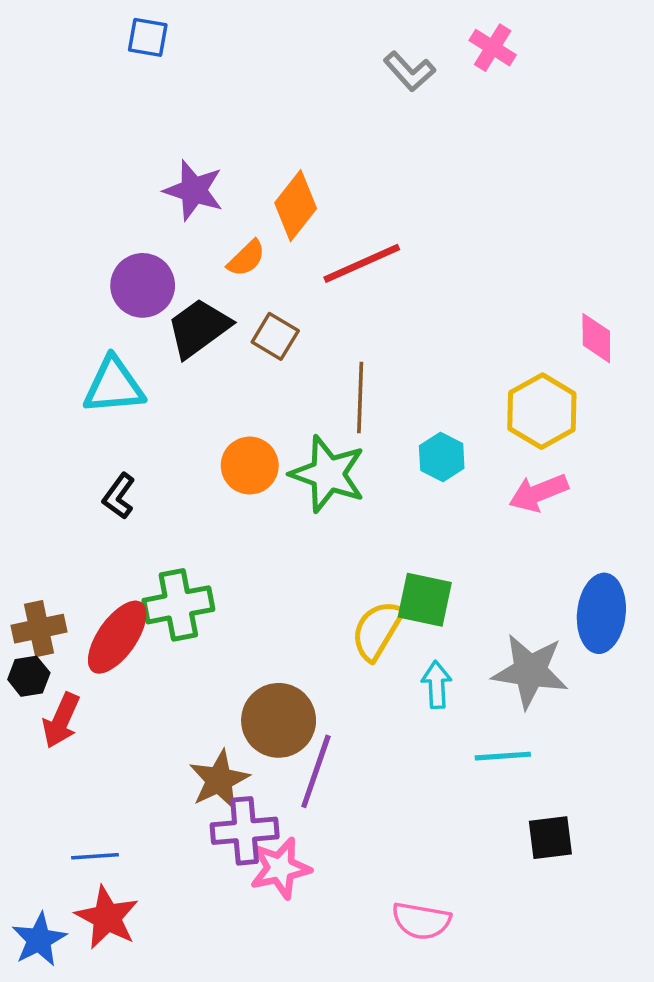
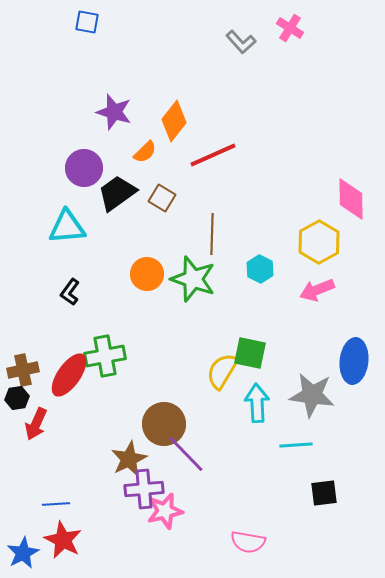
pink diamond: (596, 338) -> (351, 199), size x1.4
cyan arrow: (437, 685) -> (257, 403), size x1.4
purple line: (316, 771) -> (186, 454), turned -63

